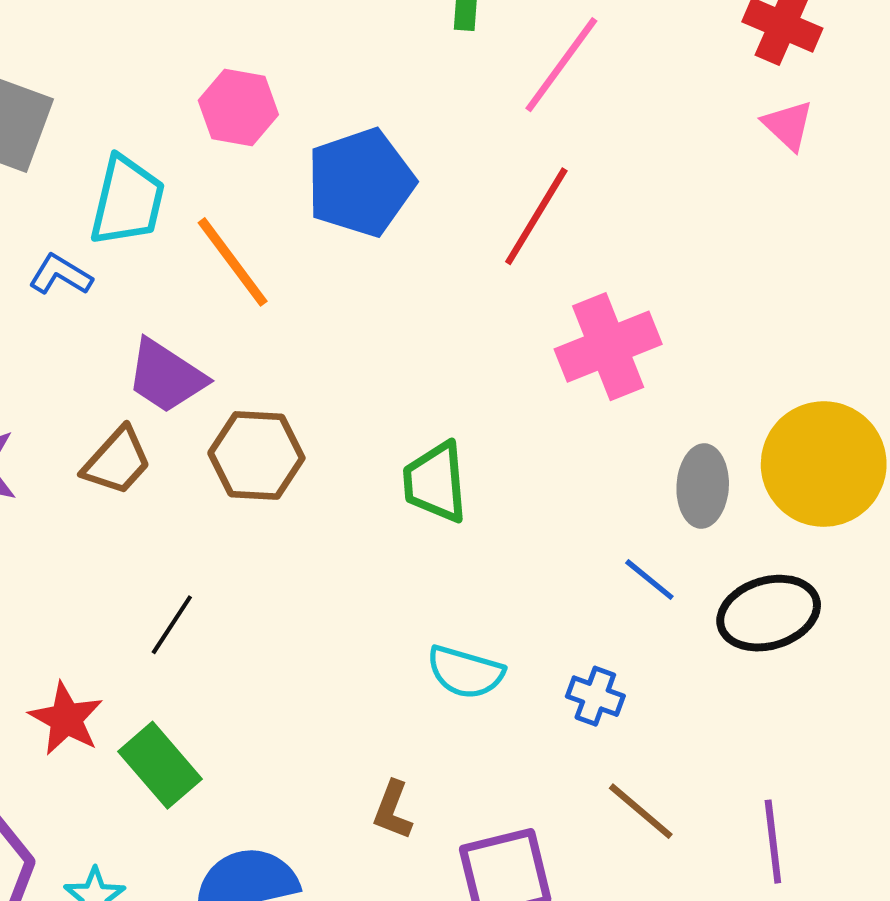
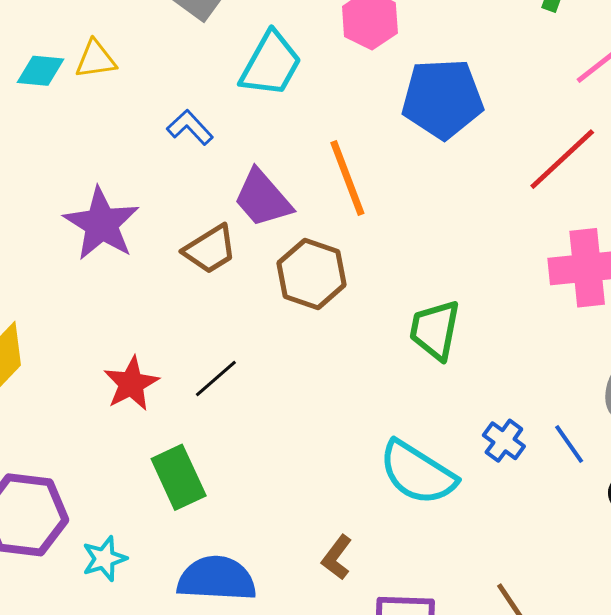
orange line: (233, 262) -> (347, 178), moved
blue L-shape: (61, 275) -> (190, 127), moved
cyan semicircle: (465, 672) -> (418, 473), size x1.4
blue cross: (595, 696) -> (504, 441), moved
red star: (66, 719) -> (131, 384), moved

